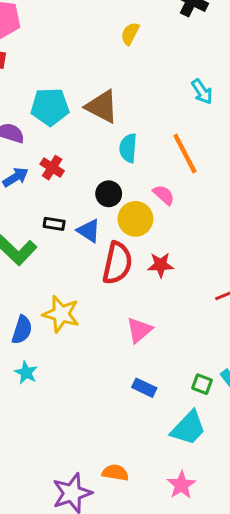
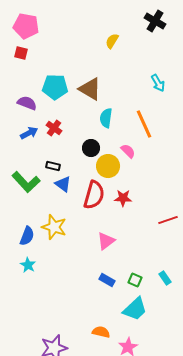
blue triangle: (89, 231) -> (63, 184), moved
green square: (202, 384) -> (135, 280), moved
orange semicircle: (115, 473) -> (101, 332), moved

